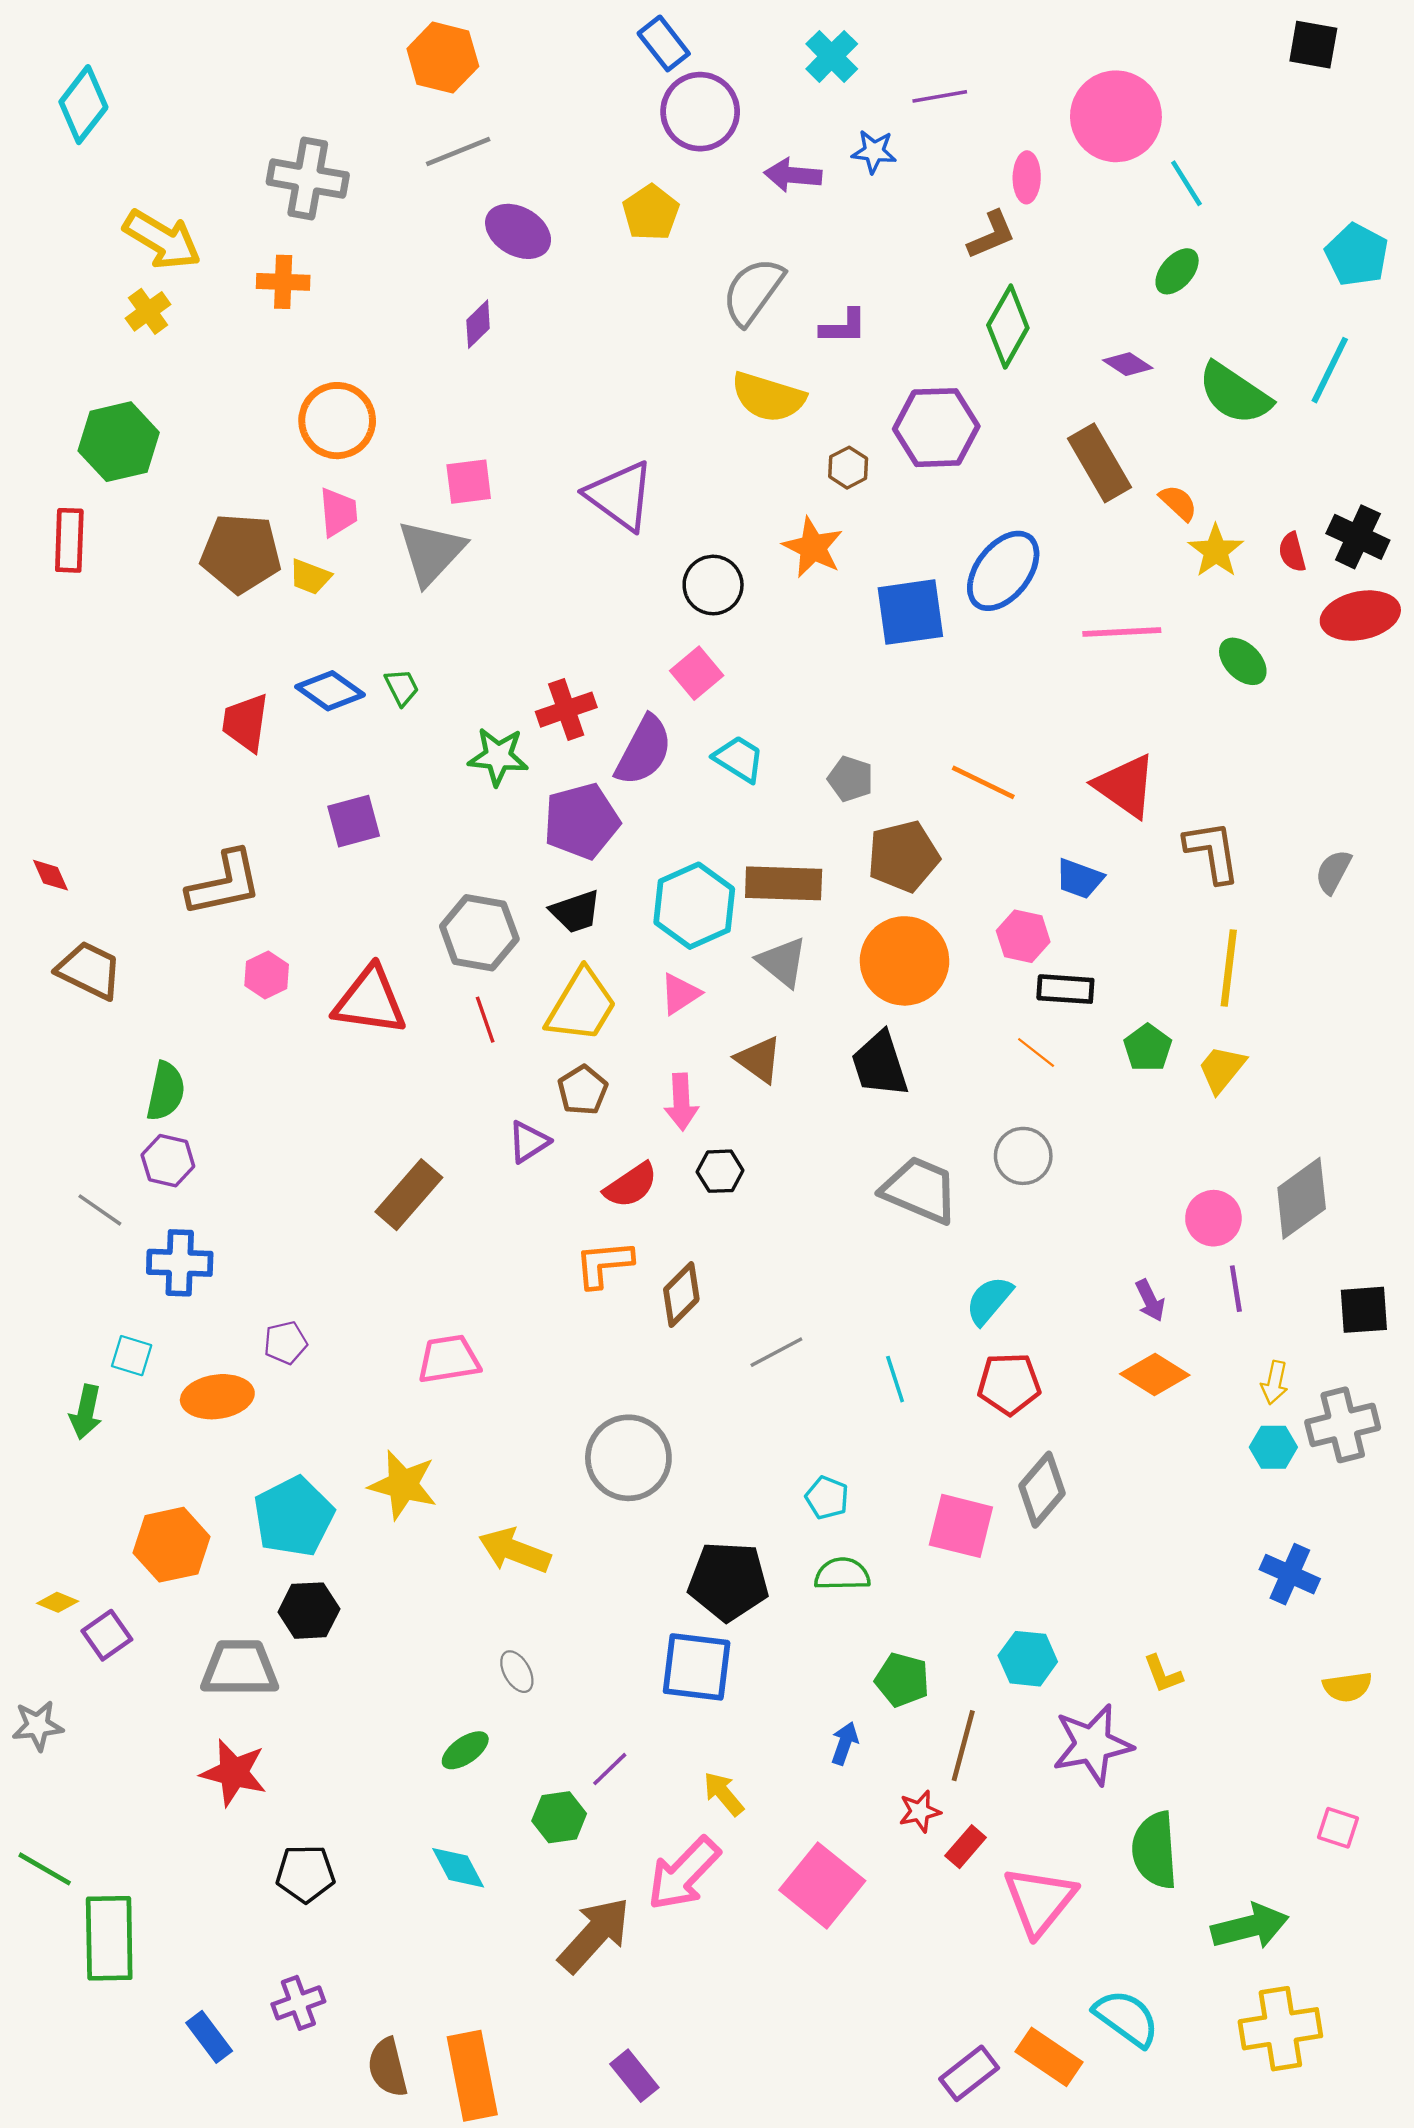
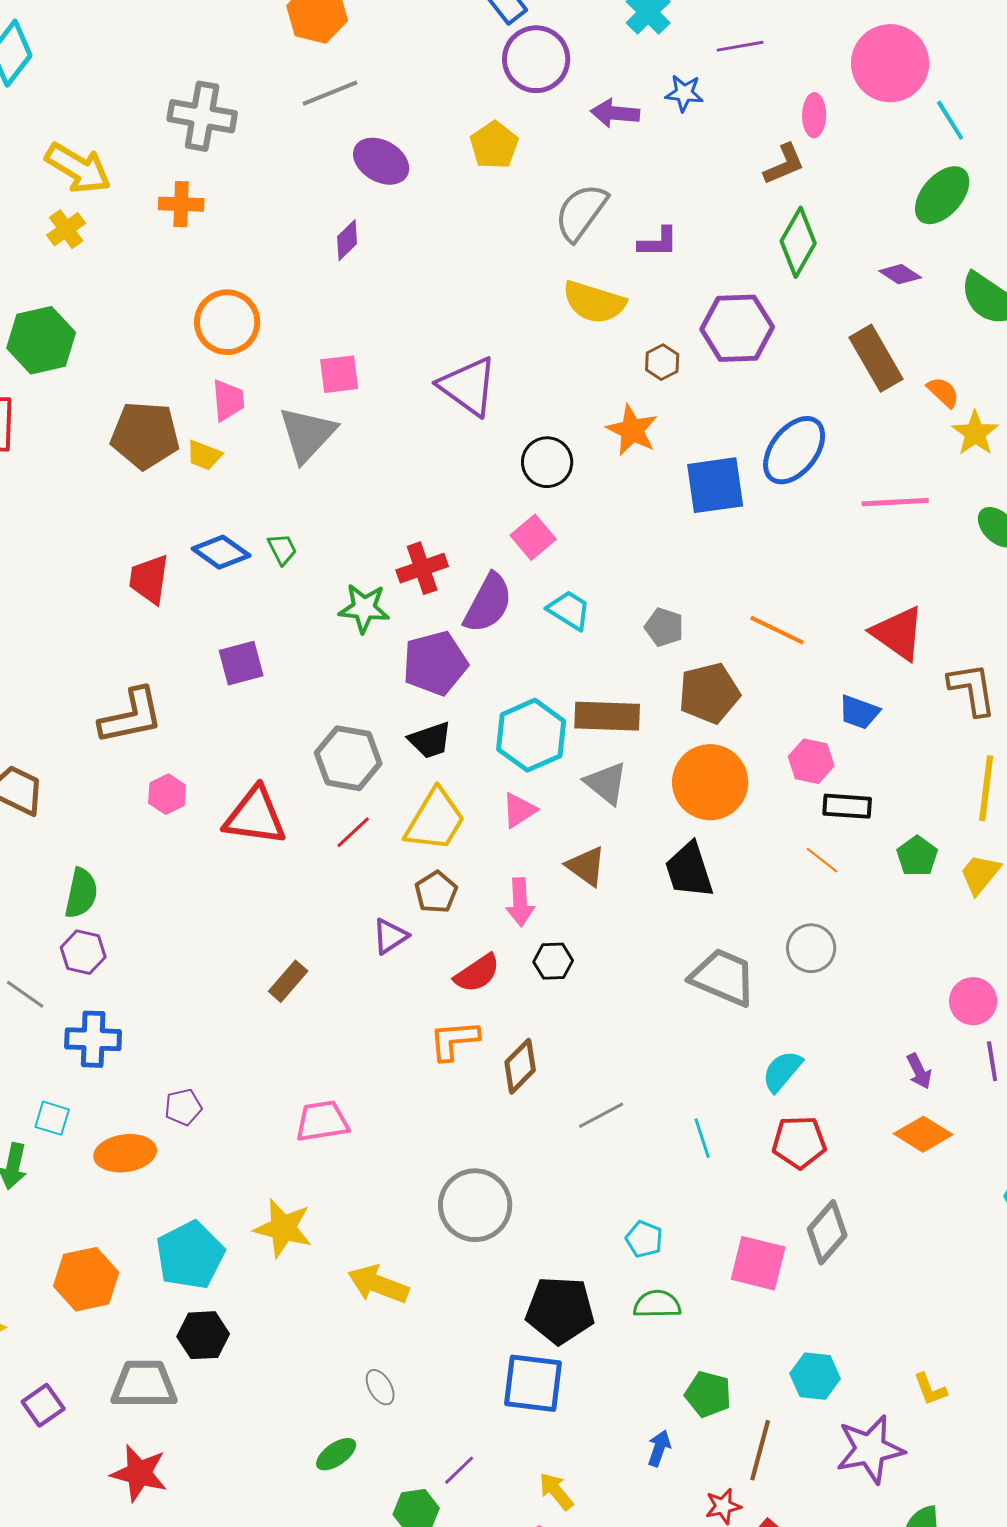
green ellipse: (1177, 271) -> (942, 195), size x1.5
red line: (485, 1020) -> (353, 832), turned 66
brown rectangle: (409, 1195) -> (288, 981), size x0.7
purple square: (107, 1635) -> (43, 1405), moved

